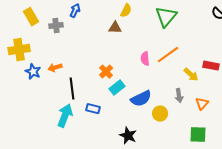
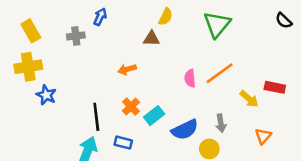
yellow rectangle: (31, 17) -> (31, 31), moved
orange arrow: (55, 68) -> (127, 69), moved
orange cross: (106, 72) -> (131, 107), moved
gray arrow: (179, 96) -> (221, 123), moved

